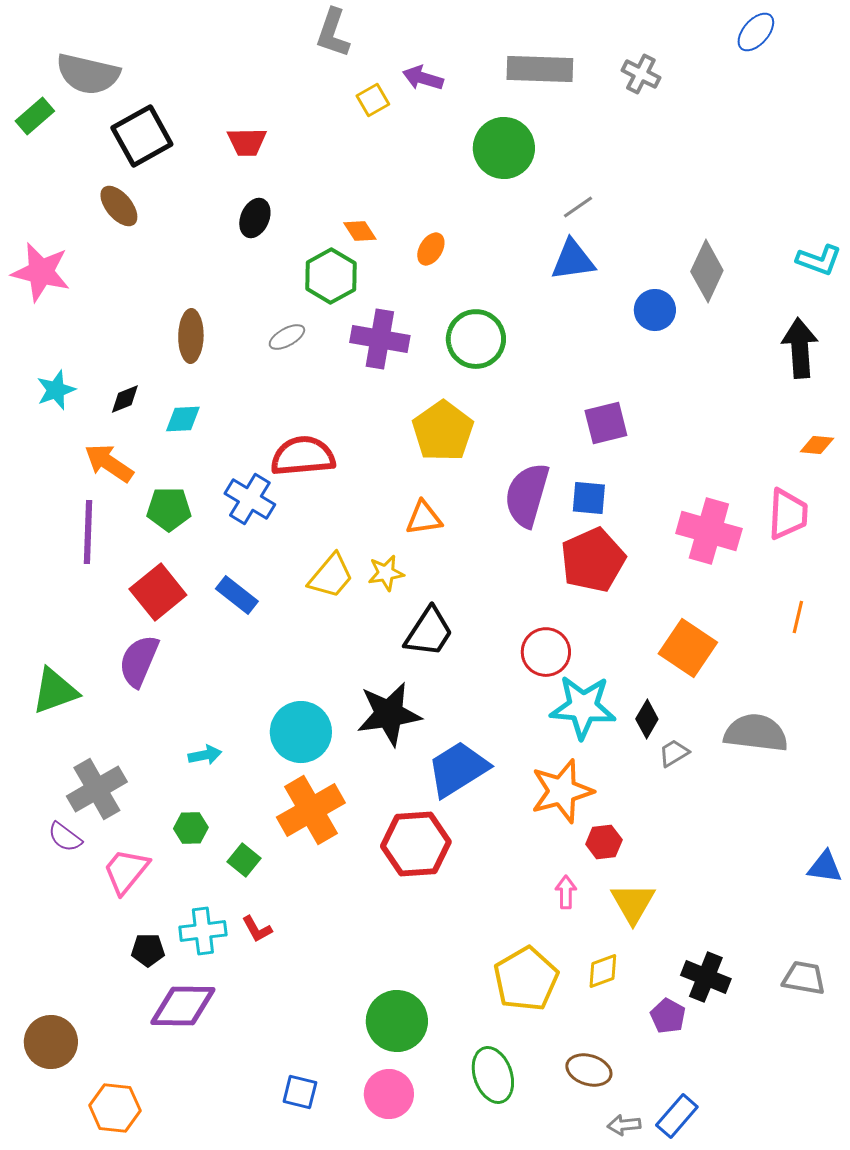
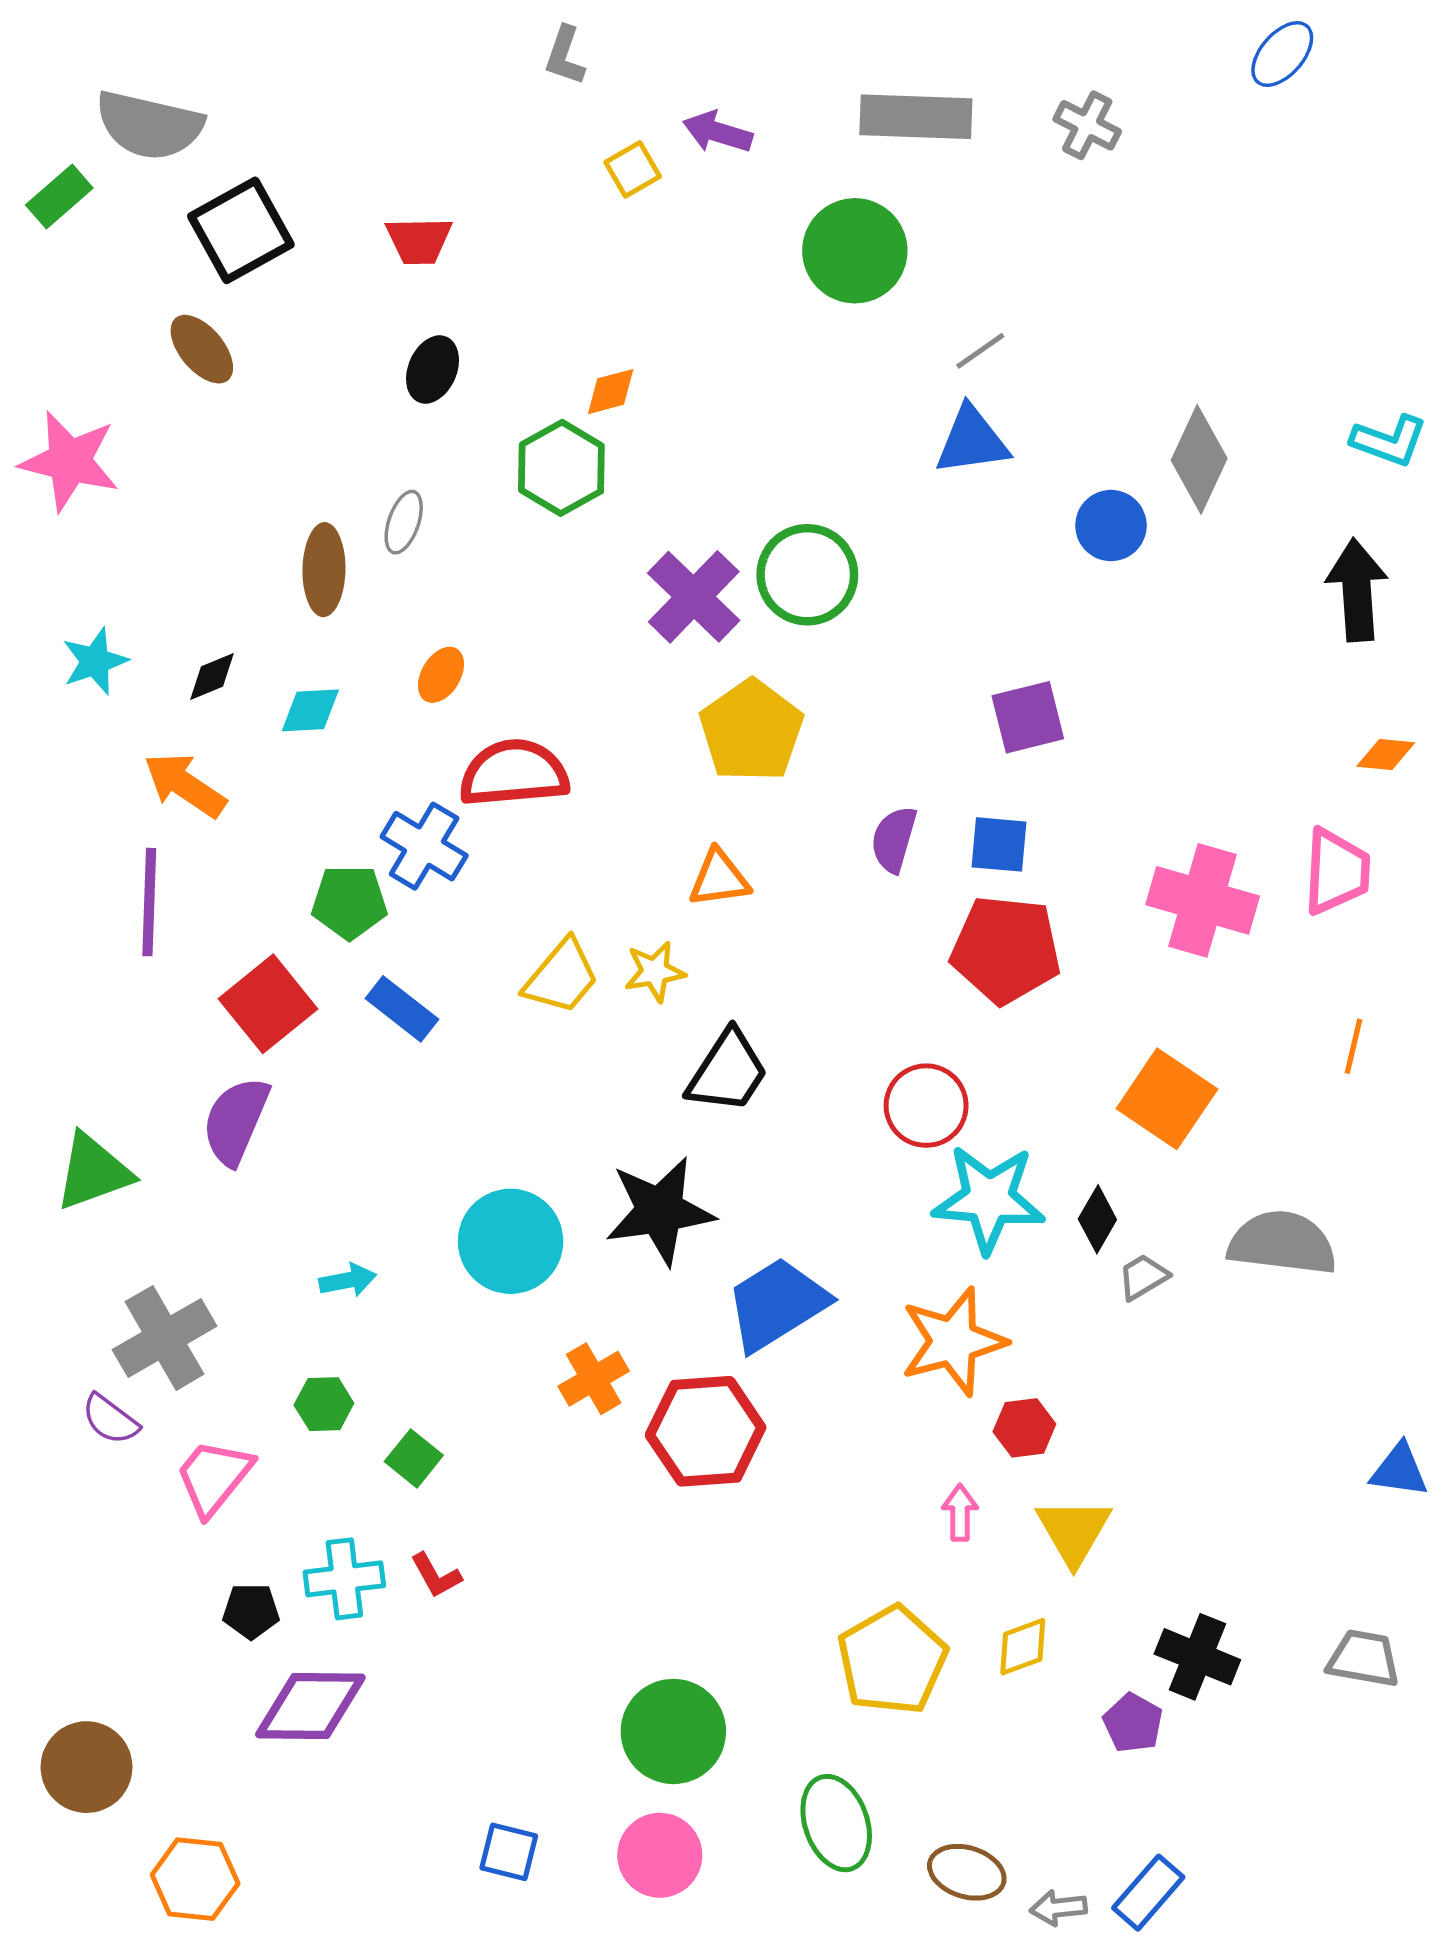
gray L-shape: (333, 33) -> (565, 56), size x0.7
orange diamond: (360, 231) -> (611, 392), turned -72
orange ellipse: (431, 249) -> (441, 675), moved
gray ellipse: (287, 337) -> (404, 522), moved, turned -42
purple cross: (380, 339) -> (694, 597), moved, turned 34
purple semicircle: (527, 495) -> (894, 839), size x0.6
green pentagon: (169, 509) -> (349, 902), moved
red pentagon: (593, 560) -> (1006, 950), turned 30
orange cross: (311, 810) -> (594, 1379), moved, size x0.6
brown ellipse: (589, 1070) -> (967, 1872), moved

